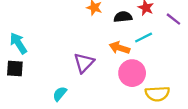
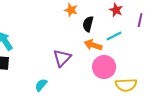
black semicircle: (123, 17) -> (88, 24), moved, turned -70
purple line: (173, 19) -> (140, 20), turned 64

